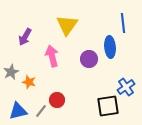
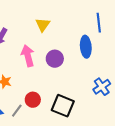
yellow triangle: (67, 25) -> (43, 25), size x0.7
purple circle: (89, 59) -> (55, 59), moved
black square: (108, 106) -> (63, 106), moved, turned 30

